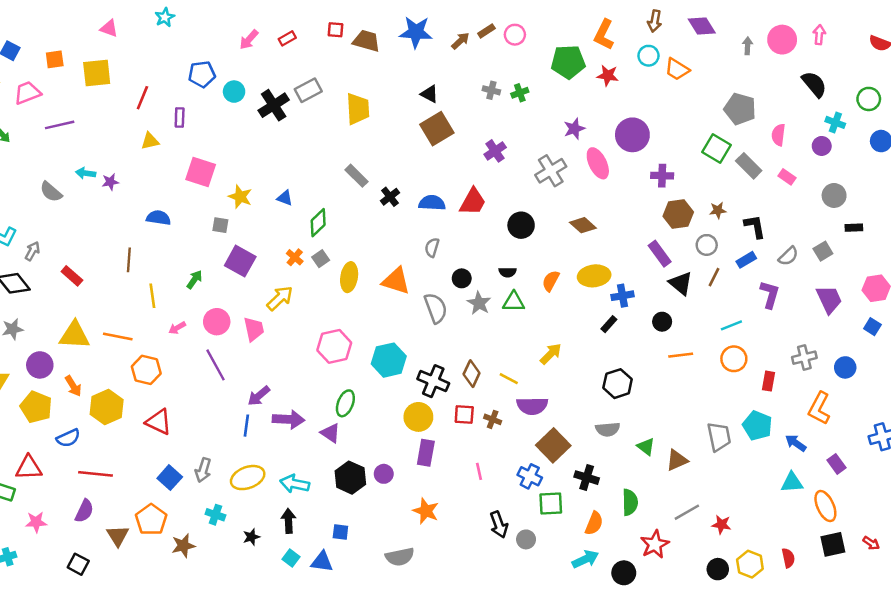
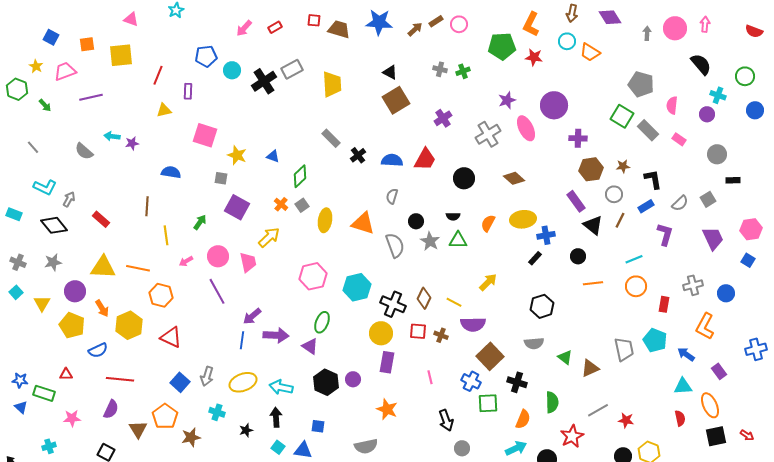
red triangle: (29, 468) -> (66, 374), size x0.6
gray circle: (526, 539) -> (462, 448), moved
red semicircle: (788, 558) -> (680, 418), moved

